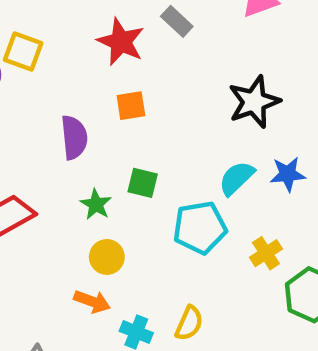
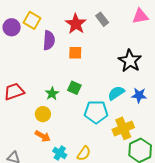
black star: (254, 102) -> (130, 61), turned -30
purple semicircle: (74, 137) -> (49, 40), moved
yellow cross: (266, 253) -> (123, 128), size x1.5
yellow circle: (107, 257) -> (43, 114), moved

